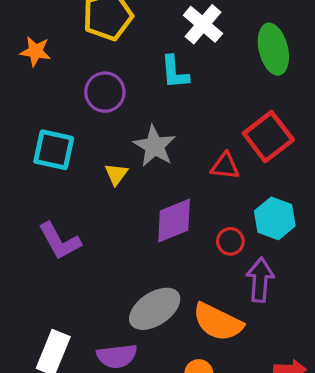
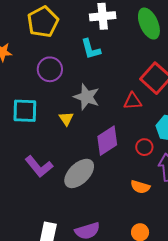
white cross: (203, 24) -> (103, 16), turned -35
gray ellipse: (155, 309) -> (79, 173), moved
orange semicircle: (218, 322) -> (140, 187), moved, size x0.6

